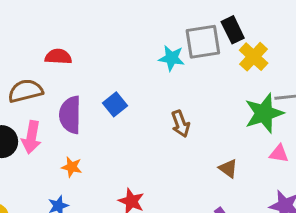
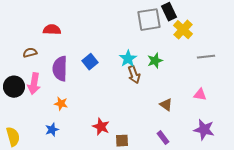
cyan star: (172, 58) -> (128, 59), moved, turned 30
brown semicircle: (25, 91) -> (30, 53), size x0.6
green star: (264, 113) -> (155, 61), moved, size x0.6

